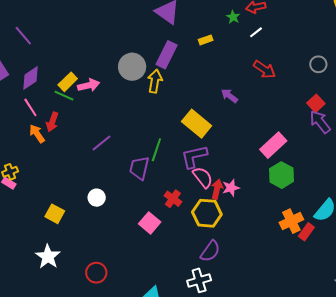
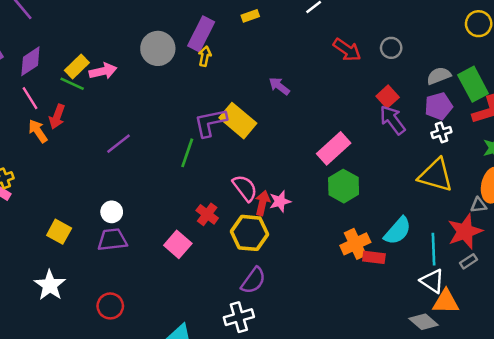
red arrow: (264, 69) -> (347, 50), moved
yellow arrow: (155, 81) -> (205, 56), moved, size x0.7
purple L-shape: (194, 157) -> (210, 122), moved
purple trapezoid: (139, 168) -> (112, 240), moved, turned 70
red rectangle: (306, 232) -> (374, 257), turned 60

